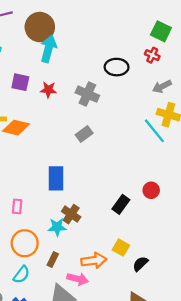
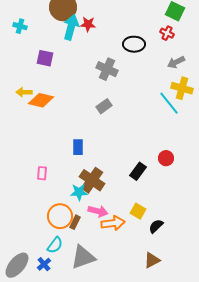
red star: (48, 90) -> (88, 24), moved
blue rectangle: (56, 178) -> (78, 147), size x0.7
brown cross: (71, 214) -> (92, 180), size x1.4
orange circle: (25, 243) -> (60, 216), moved
cyan semicircle: (21, 275) -> (55, 245), moved
pink arrow: (78, 279) -> (98, 211), moved

